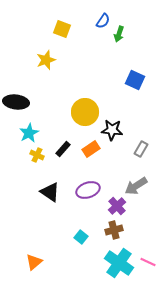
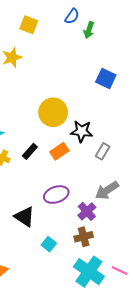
gray rectangle: (141, 149) -> (103, 151), moved
black triangle: (50, 192) -> (25, 217), moved

